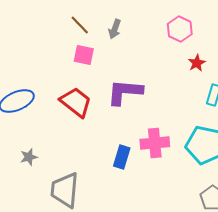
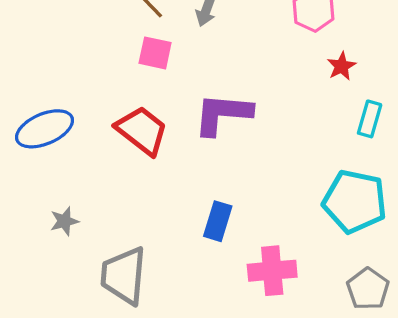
pink cross: (155, 143) -> (272, 271), moved

